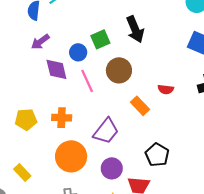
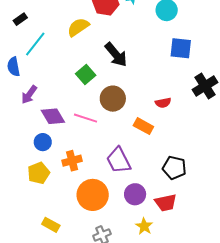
blue circle: (78, 52) -> (43, 142), moved
pink line: (87, 81) -> (86, 118), turned -30
purple trapezoid: (106, 131) -> (119, 160), turned 132

